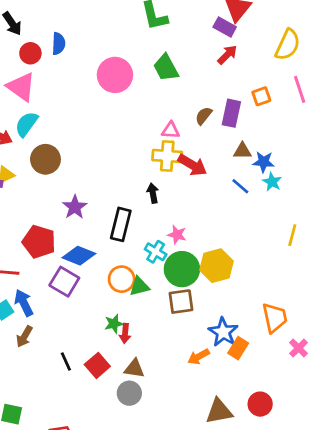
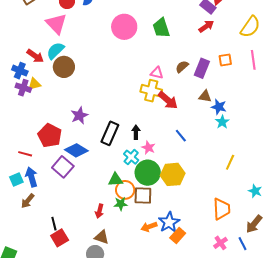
brown circle: (45, 159) -> (64, 67), moved
blue line: (240, 186) -> (181, 136), moved
black arrow: (153, 193) -> (136, 132), moved
orange circle: (122, 279) -> (125, 190), moved
orange trapezoid: (275, 318) -> (222, 209), moved
green star: (114, 324) -> (121, 204), moved
orange arrow: (199, 357) -> (149, 227), moved
red square: (97, 365) -> (60, 238), moved

